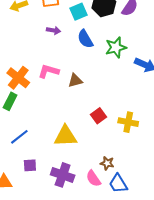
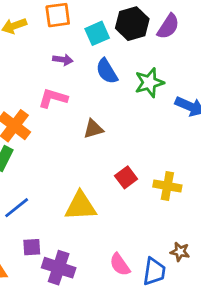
pink L-shape: (49, 71) -> (53, 98), moved
brown star: (107, 163) -> (180, 252), moved
purple cross: (63, 175) -> (59, 268), moved
blue trapezoid: (118, 184) -> (154, 271), turned -140

